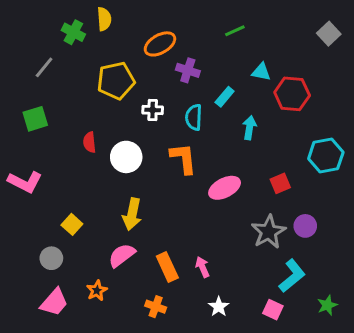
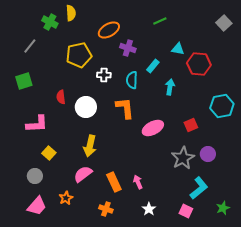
pink L-shape: (25, 182) -> (37, 124), moved, turned -30

